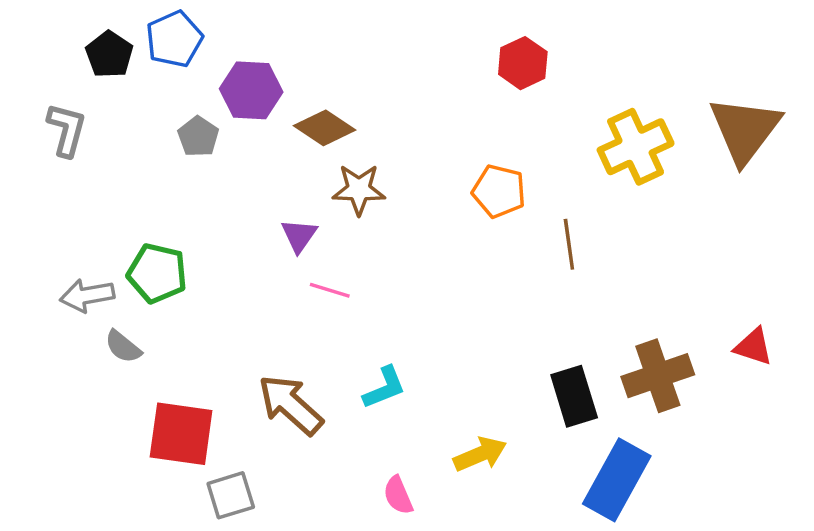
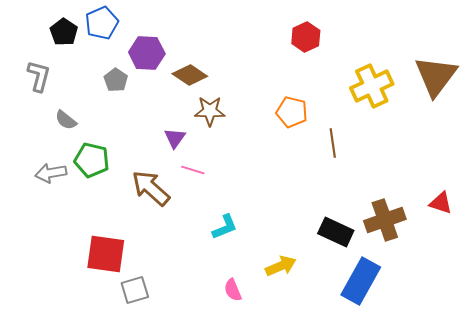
gray semicircle: (123, 347) -> (66, 120), moved
black rectangle: (574, 396) -> (336, 232), turned -48
brown arrow: (290, 405) -> (151, 188), moved

